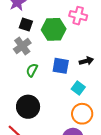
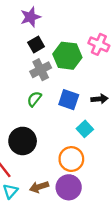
black square: (26, 24) -> (36, 45), turned 32
gray cross: (22, 46) -> (41, 70), moved
orange circle: (82, 114) -> (71, 159), moved

